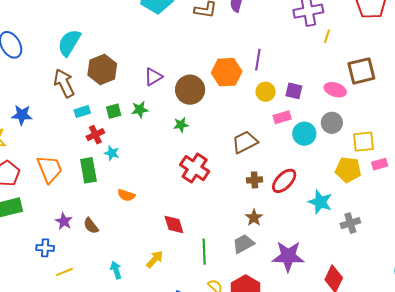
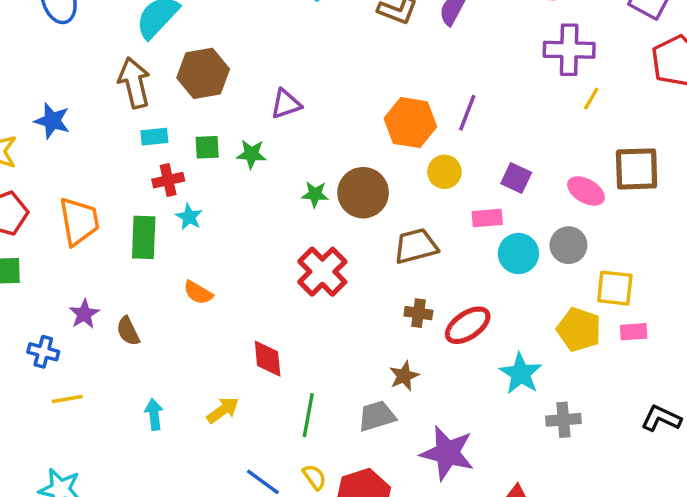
brown circle: (190, 90) -> (363, 193), moved
yellow circle: (266, 92) -> (444, 172), moved

